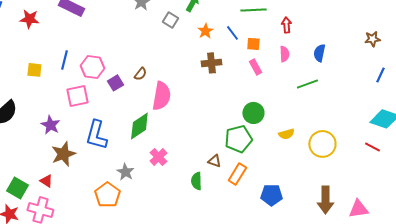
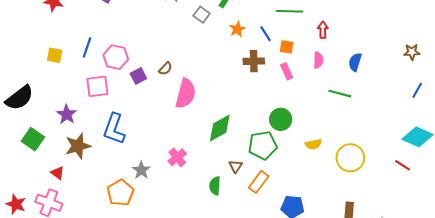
brown cross: (211, 63) -> (254, 61), moved
green line: (307, 84) -> (340, 94), turned 30
green diamond: (139, 126) -> (220, 128), moved
brown triangle: (214, 161) -> (236, 166), turned 40
green square: (17, 188) -> (33, 139), moved

